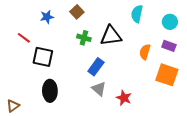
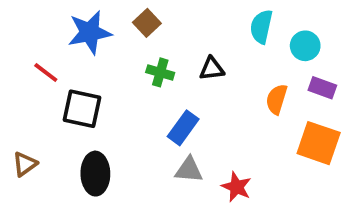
blue star: (47, 17) -> (90, 32), size x1.6
cyan circle: (170, 22) -> (305, 46), moved
black triangle: (111, 36) -> (212, 69), size x0.6
gray triangle: (99, 89) -> (189, 170), turned -35
brown triangle: (13, 106) -> (25, 164), moved

